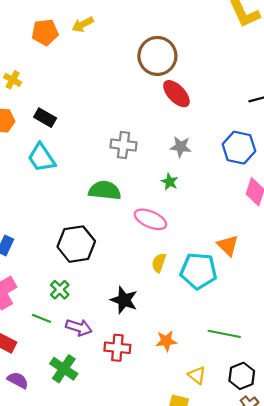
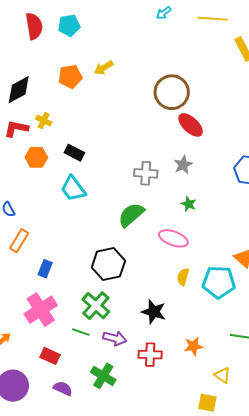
gray star: (181, 147) -> (183, 165), moved, turned -30
green semicircle: (105, 190) -> (131, 215), turned -44
green cross: (60, 290) -> (96, 306), size x1.6

